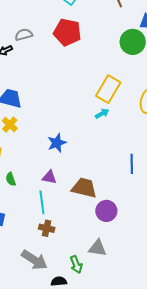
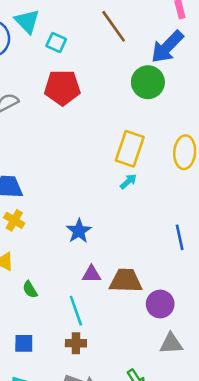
purple triangle: (49, 177) -> (91, 274), moved
brown cross: (47, 228) -> (76, 343), moved
gray triangle: (97, 248) -> (171, 344), moved

